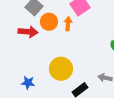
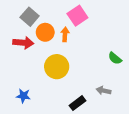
yellow circle: (61, 69) -> (57, 67), moved

